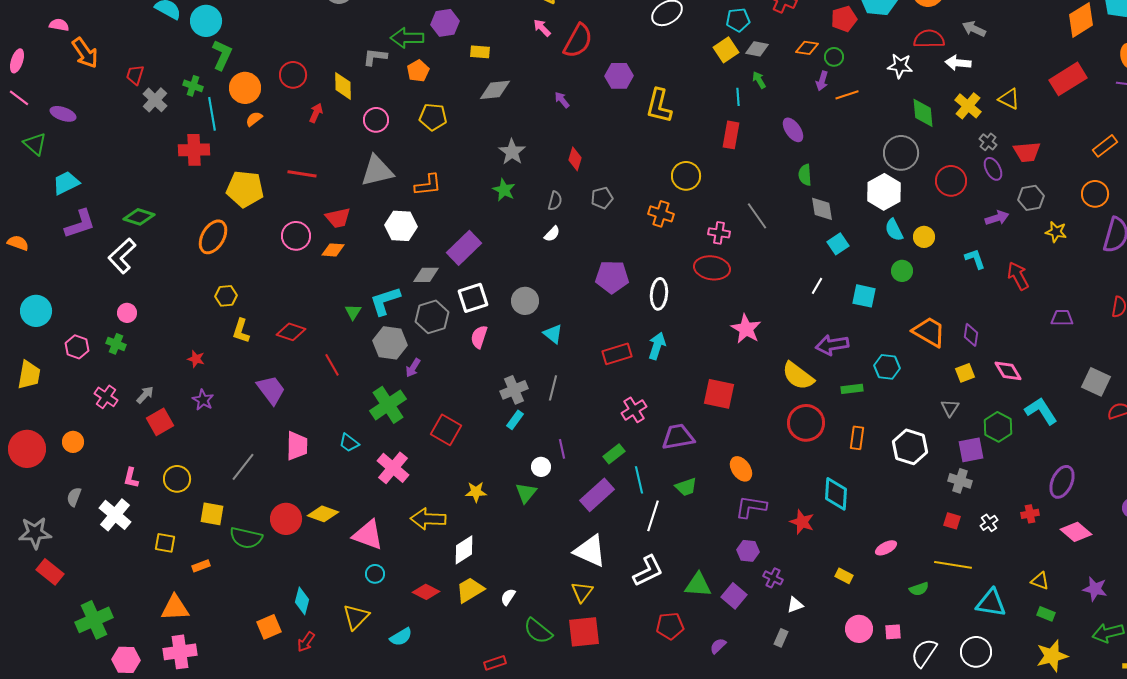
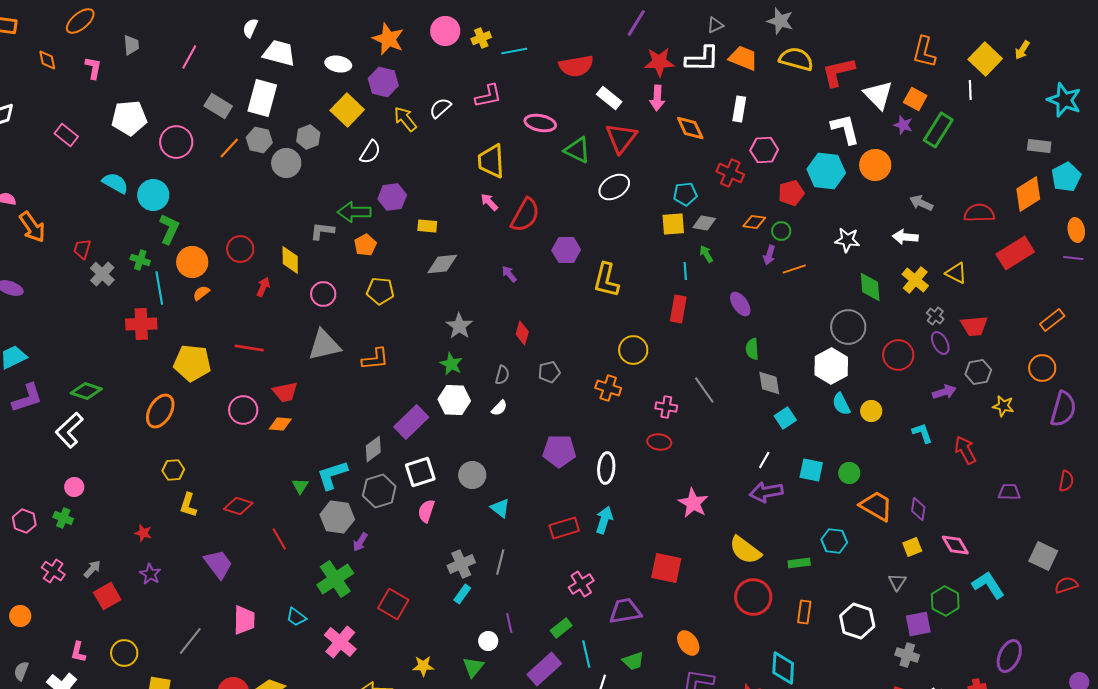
red semicircle: (929, 39) -> (979, 213), moved
yellow square: (726, 50) -> (673, 224), turned 30
white hexagon: (401, 226) -> (454, 400), moved
red ellipse: (712, 268) -> (659, 442), size x0.7
green circle: (902, 271) -> (849, 473), moved
gray diamond: (426, 275) -> (373, 449), turned -36
purple arrow: (832, 345) -> (766, 492), moved

